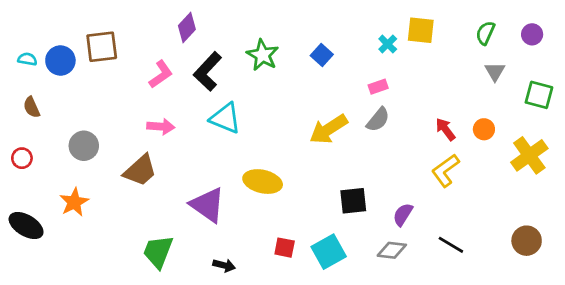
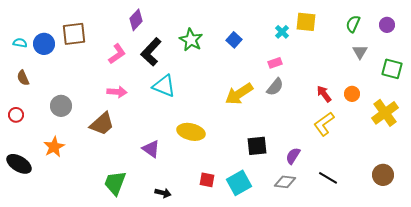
purple triangle: (208, 205) -> (151, 149), size x0.7

